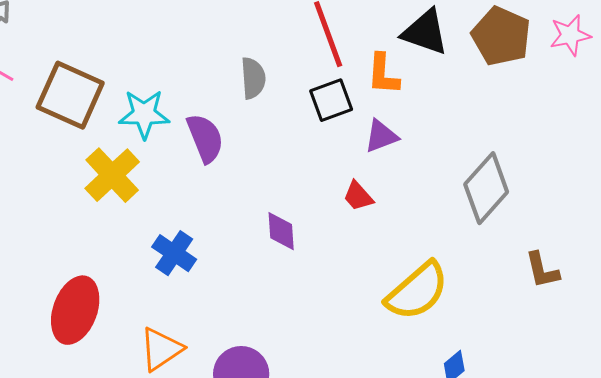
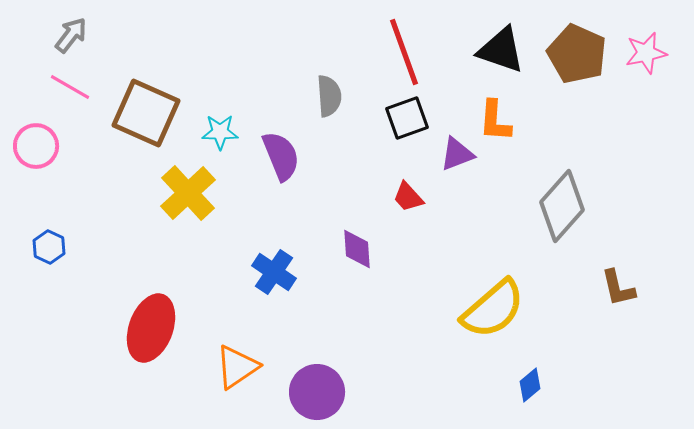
orange L-shape: (383, 74) -> (495, 121), moved
cyan star: (144, 114) -> (220, 132), size x0.7
red trapezoid: (358, 196) -> (408, 197), moved
blue cross: (174, 253) -> (274, 272), moved

